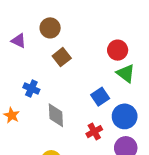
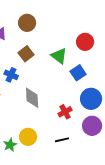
brown square: (62, 57) -> (26, 54), moved
green triangle: (126, 73) -> (59, 56), moved
blue square: (100, 97) -> (78, 73), moved

